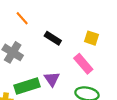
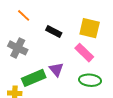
yellow square: (91, 38) -> (90, 28), size x1.5

